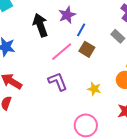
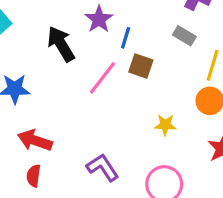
purple L-shape: (58, 81) -> (103, 167), moved

